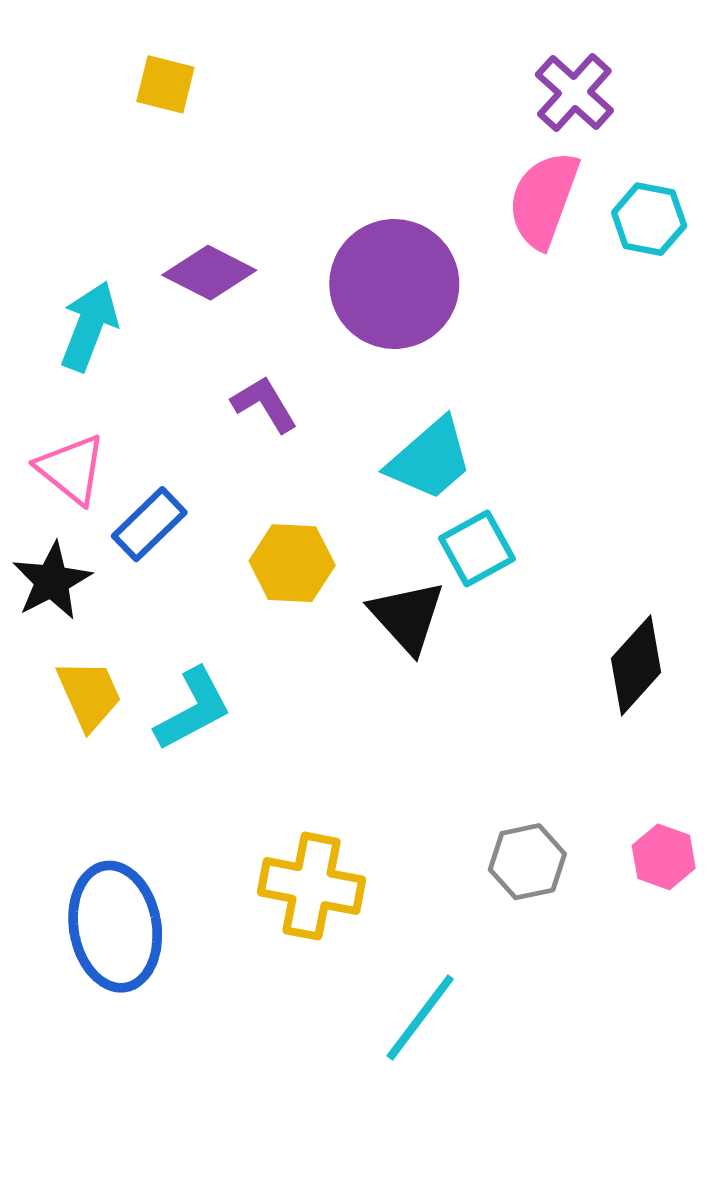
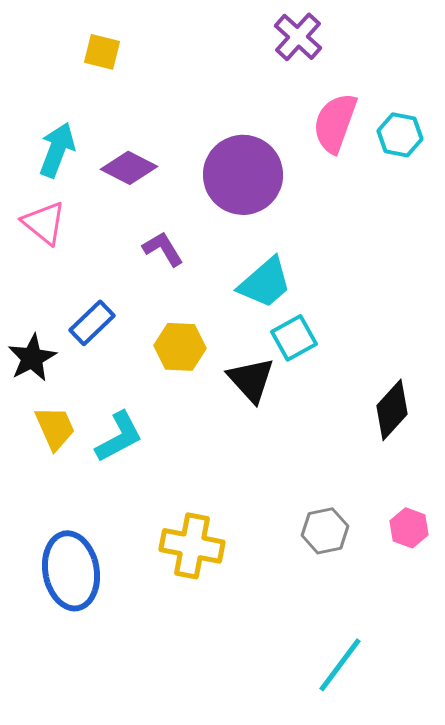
purple cross: (574, 93) -> (298, 37), moved
cyan arrow: (89, 326) -> (57, 150), moved
pink triangle: (71, 469) -> (44, 223), moved
cyan line: (420, 1018) -> (340, 665), moved

